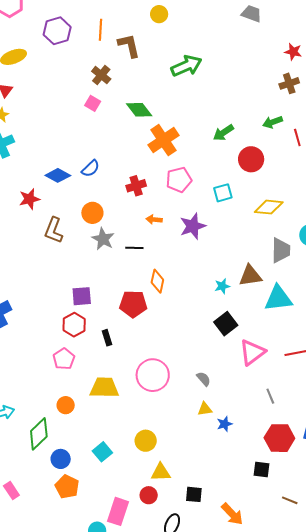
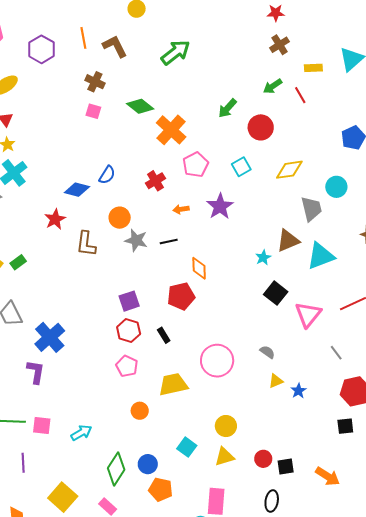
green diamond: (39, 434) -> (116, 469), moved
yellow triangle: (161, 472) -> (224, 457), moved
red circle: (149, 495) -> (263, 459), moved

